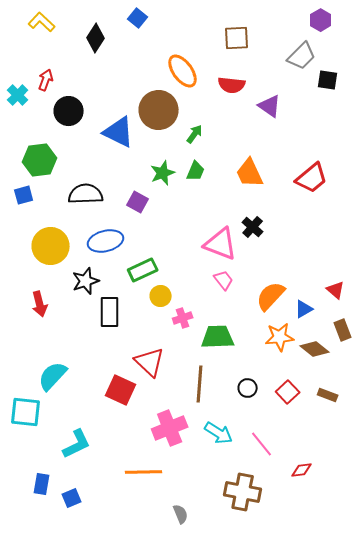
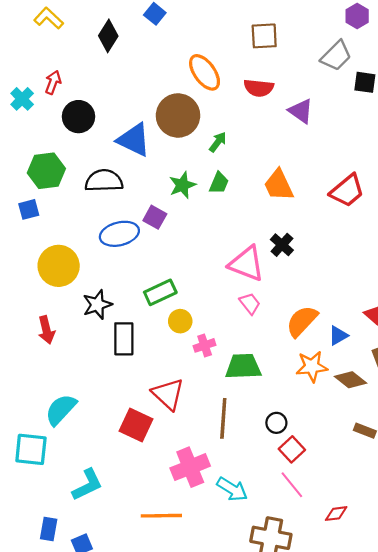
black semicircle: (86, 194) -> (104, 181), moved
blue ellipse: (106, 241) -> (119, 234), moved
red square: (288, 392) -> (292, 449), moved
cyan arrow: (219, 433) -> (232, 489), moved

